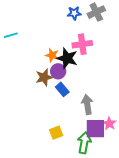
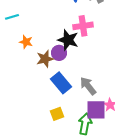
orange star: (52, 55) -> (26, 42), moved
blue rectangle: (62, 89) -> (61, 83), moved, size x1.5
gray arrow: (87, 104) -> (88, 86), turned -30

